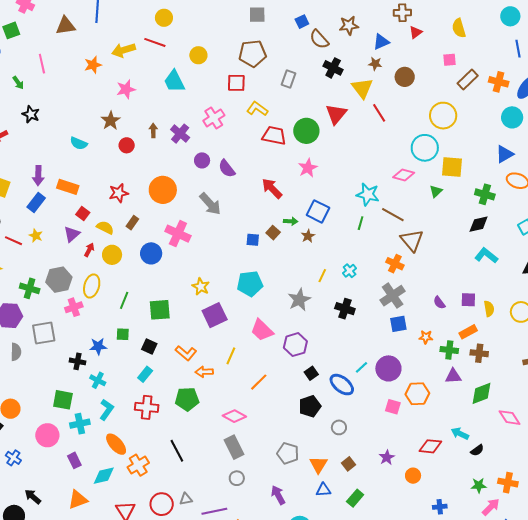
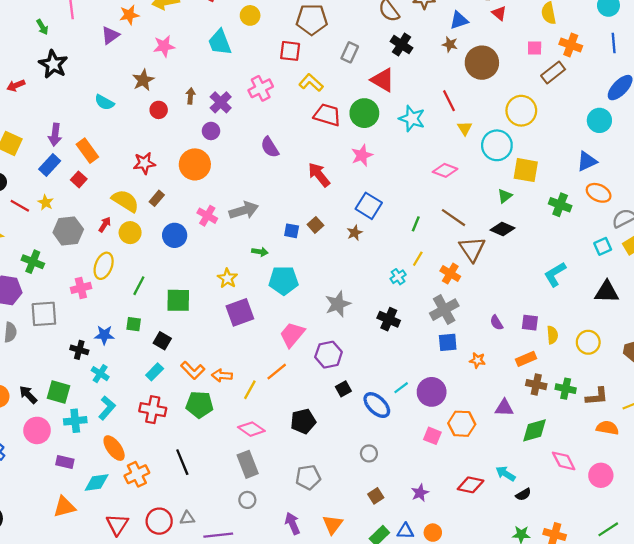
red triangle: (416, 32) -> (499, 13), turned -48
brown circle: (405, 77) -> (482, 63), size x1.5
orange cross: (499, 82) -> (571, 45), moved
yellow triangle: (362, 88) -> (465, 128), moved, size x0.6
black star: (31, 114) -> (53, 64), size x1.4
red triangle: (336, 114) -> (383, 80), moved, turned -45
purple circle: (202, 160) -> (211, 131), moved
pink diamond: (404, 175) -> (445, 170), moved
orange rectangle: (68, 187) -> (87, 151), turned 30
cyan star: (368, 194) -> (412, 119), moved
gray arrow: (210, 204) -> (244, 210), moved, turned -70
red square: (83, 214) -> (79, 179), moved
green arrow: (291, 221) -> (260, 252), moved
black diamond: (479, 224) -> (503, 229), moved, turned 30
yellow semicircle: (105, 227) -> (125, 201), size x1.4
purple triangle: (72, 234) -> (110, 35), moved
pink cross: (178, 234) -> (207, 216), size x0.7
cyan L-shape: (486, 255) -> (555, 274), turned -75
yellow line: (322, 276) -> (418, 259), moved
gray hexagon: (59, 280) -> (68, 231), moved
pink trapezoid: (262, 330) -> (292, 335), turned 80
green cross: (449, 350) -> (566, 389), moved
orange L-shape: (186, 353) -> (193, 370), moved
yellow line: (231, 356) -> (250, 390), moved
orange line: (259, 382) -> (277, 372), moved
black pentagon: (310, 406) -> (303, 421), moved
gray pentagon: (288, 453) -> (308, 477), turned -30
purple rectangle: (74, 460) -> (65, 462), turned -56
orange triangle: (318, 465) -> (333, 524), moved
orange circle: (413, 476) -> (433, 533), moved
blue triangle: (323, 490) -> (405, 531), moved
black arrow: (33, 497) -> (28, 395), moved

